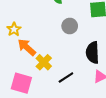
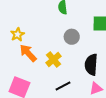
yellow cross: (44, 62) -> (54, 60), moved

